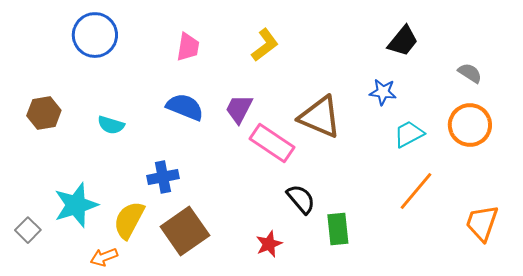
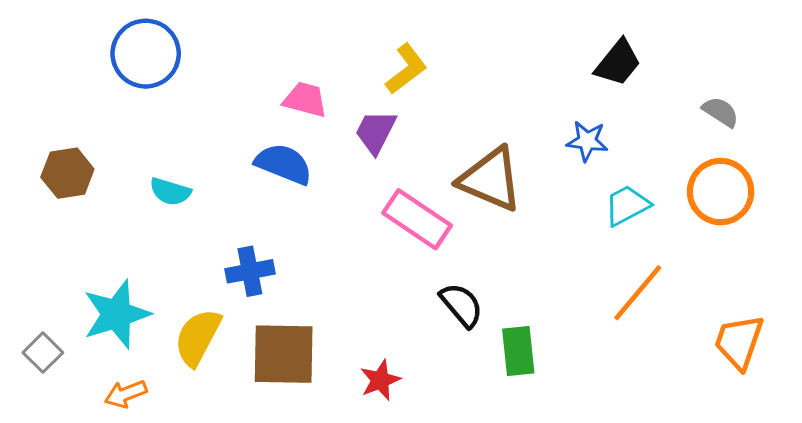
pink trapezoid: (188, 47) -> (305, 100), moved, turned -84
purple trapezoid: (239, 109) -> (376, 132), moved
brown square: (185, 231) -> (284, 354), turned 36
red star: (269, 244) -> (380, 380), moved
orange arrow: (104, 257) -> (126, 394), moved

